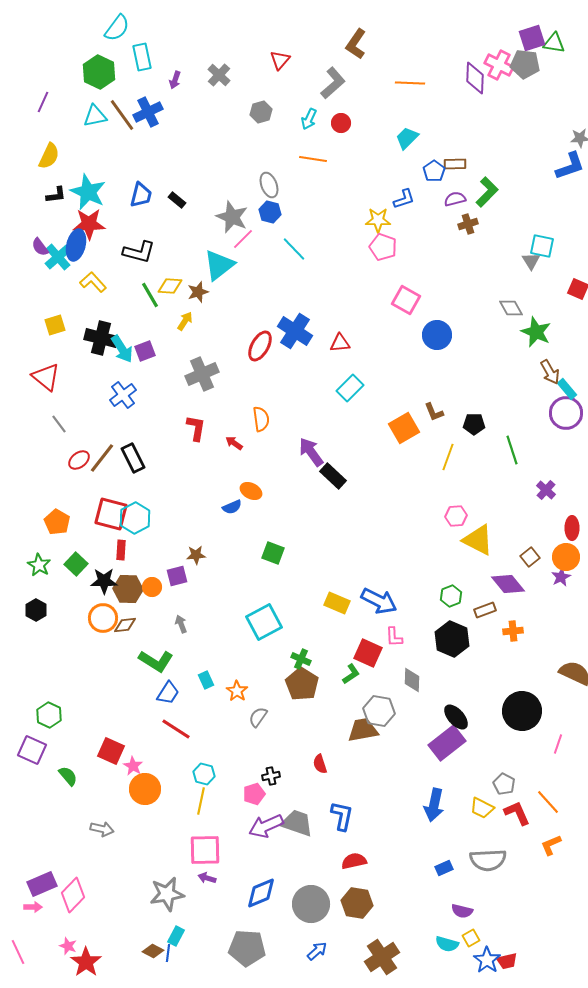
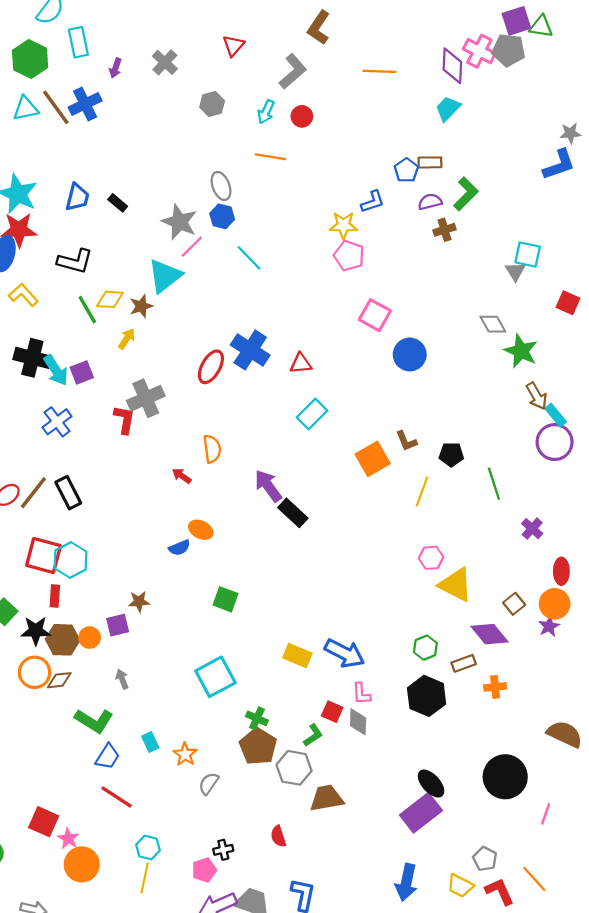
cyan trapezoid: (407, 138) -> (448, 108), moved
red L-shape: (196, 428) -> (124, 420), moved
red square: (368, 653) -> (332, 712), size x0.7
gray diamond: (412, 680) -> (358, 722), moved
gray hexagon: (379, 711) -> (294, 768), moved

